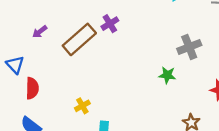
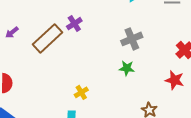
gray cross: (189, 47) -> (132, 39), moved
yellow cross: (82, 106) -> (81, 92), moved

